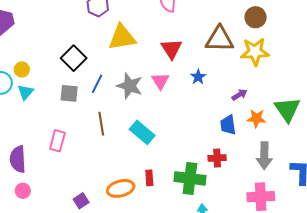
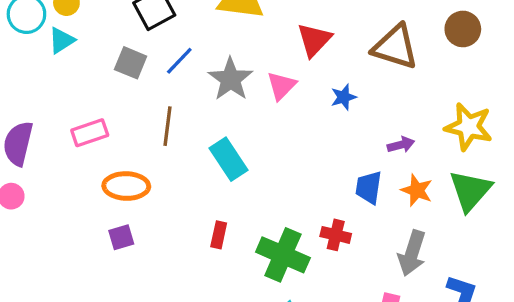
yellow star: (255, 52) -> (469, 127), moved
pink rectangle: (57, 141) -> (90, 133), turned 40
orange ellipse: (121, 188) -> (126, 186), moved
purple square: (81, 201) -> (121, 237), moved

